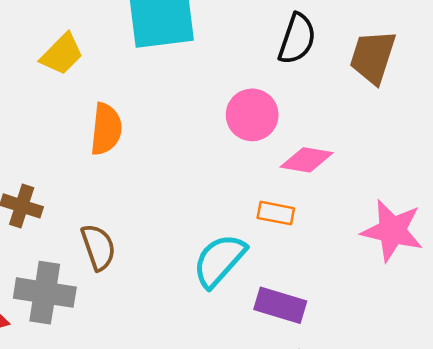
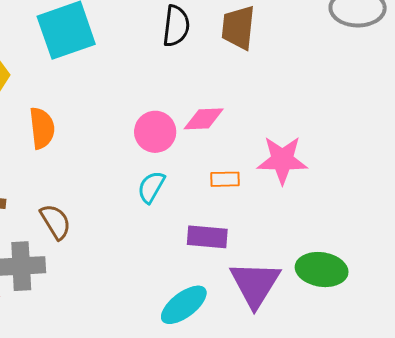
pink circle: (252, 115) -> (155, 132), moved
orange rectangle: (276, 213) -> (225, 179), moved
cyan semicircle: (219, 260) -> (151, 187), moved, size x0.7

